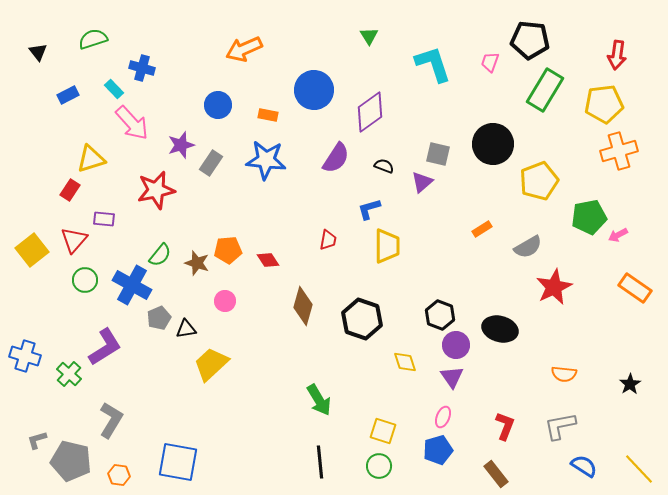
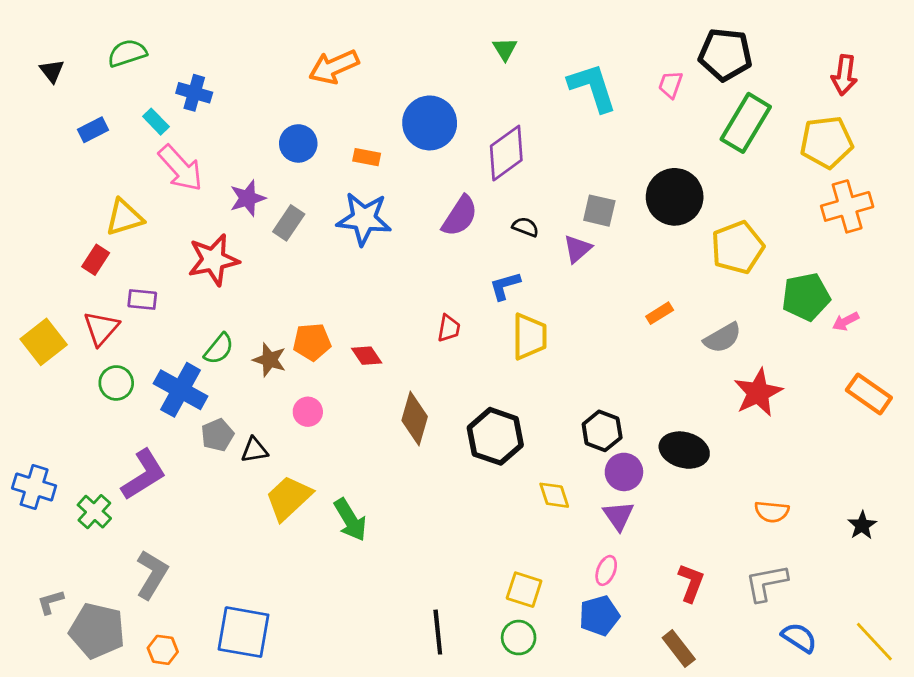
green arrow: (319, 400) -> (350, 520), moved

